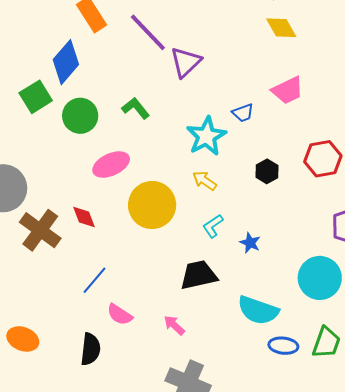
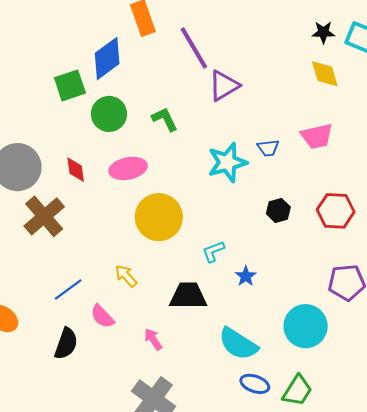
yellow arrow: (205, 181) -> (126, 276), moved
red diamond: (84, 217) -> (76, 170), moved
blue line: (94, 280) -> (68, 289), moved

